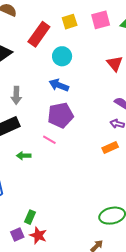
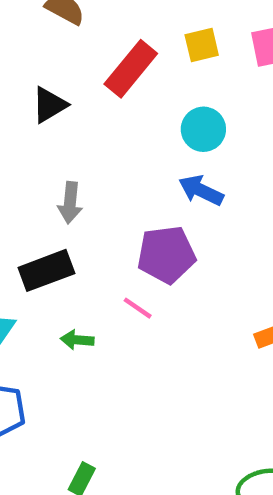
cyan circle: (62, 56) -> (203, 129), moved
blue arrow: (59, 85) -> (201, 190), moved

